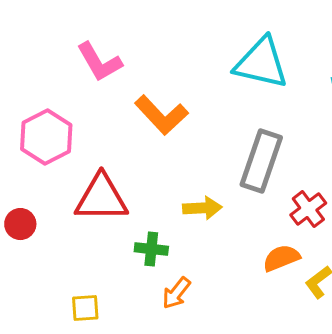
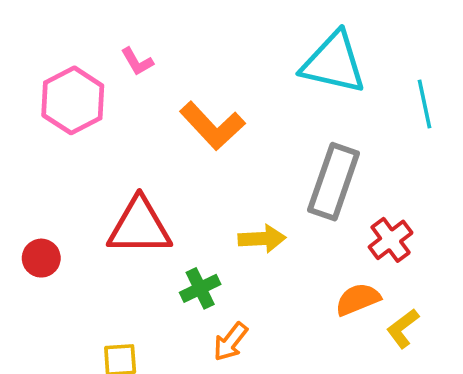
pink L-shape: (99, 62) -> (137, 62), size x0.6
pink hexagon: (46, 137) -> (73, 100), moved
green cross: (151, 249) -> (200, 288), turned -32

